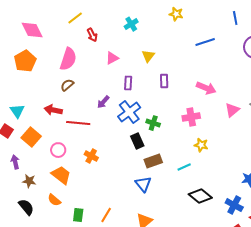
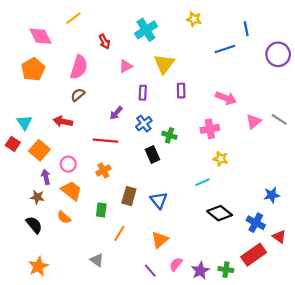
yellow line: (75, 18) -> (74, 18), moved
blue line: (235, 18) -> (246, 29), moved
cyan cross: (131, 24) -> (146, 30), size x1.5
yellow triangle: (148, 56) -> (164, 64), size x1.5
blue cross: (129, 112) -> (144, 124), size x0.7
red line: (78, 123) -> (105, 141), moved
orange cross: (91, 156) -> (103, 170), turned 32
brown rectangle: (153, 161) -> (129, 196), moved, turned -54
purple arrow: (15, 162) -> (46, 177), moved
green rectangle: (78, 215) -> (101, 210), moved

